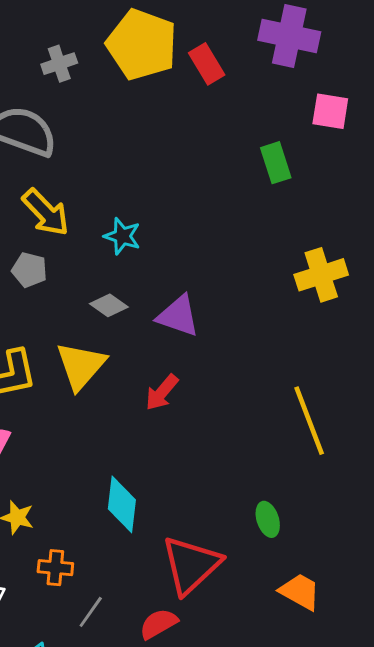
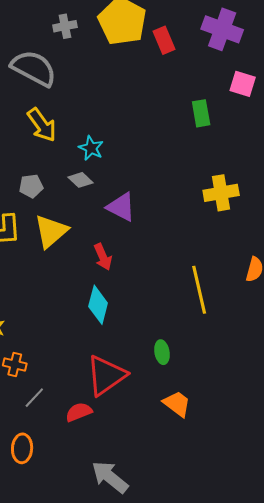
gray pentagon: (29, 270) -> (31, 186), moved, turned -30
gray diamond: (109, 305) -> (80, 180), moved
red arrow: (162, 392) -> (103, 257), turned -72
cyan diamond: (122, 504) -> (98, 305), moved

